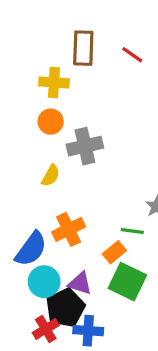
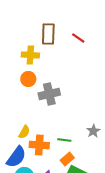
yellow semicircle: (51, 176) -> (24, 132), moved
orange cross: (69, 229) -> (39, 145), turned 30
green line: (132, 231) -> (64, 140), moved

